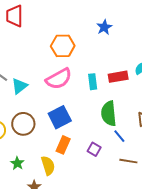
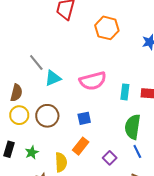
orange hexagon: (63, 46) -> (107, 28), moved
blue square: (60, 117) -> (84, 118), size x0.6

